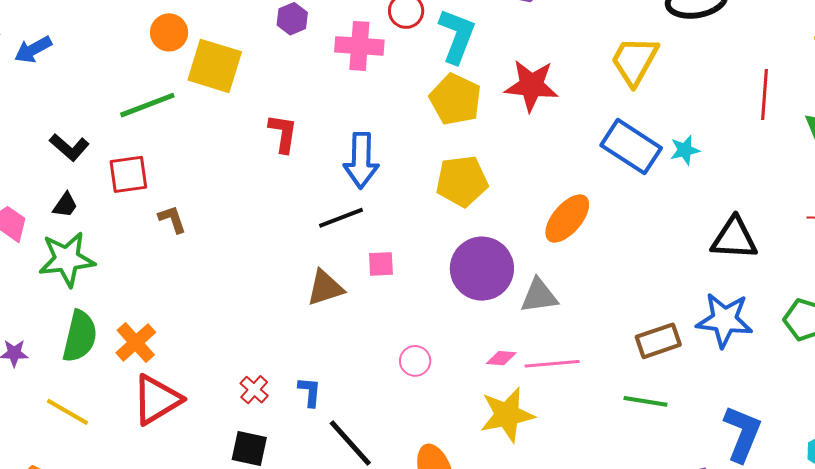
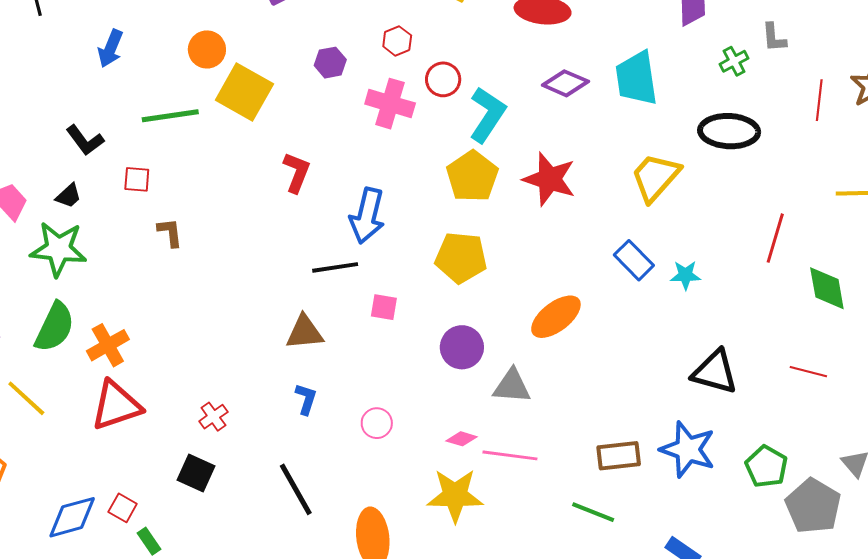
blue arrow: (33, 50) -> (110, 49), moved, turned -51
blue rectangle: (631, 147) -> (634, 260), size x0.7
red square: (128, 174) -> (137, 179), size x0.7
pink square: (381, 264) -> (384, 307), moved
purple circle: (482, 269) -> (462, 347), size x0.7
blue L-shape: (310, 392) -> (306, 399), moved

